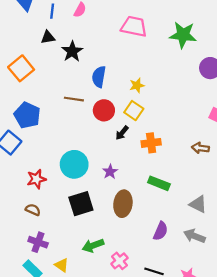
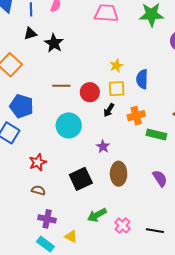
blue semicircle: (99, 77) -> (142, 79), moved
yellow square: (134, 111) -> (117, 89), turned -30
cyan circle: (74, 164) -> (69, 125), moved
green rectangle: (159, 183) -> (156, 134), moved
purple semicircle: (161, 231) -> (160, 178), moved, turned -48

